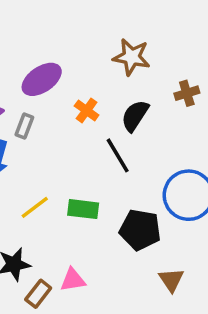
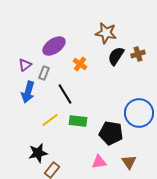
black semicircle: (135, 116) -> (116, 56), moved
black line: (118, 155) -> (65, 94), moved
pink triangle: (73, 280) -> (99, 162), moved

